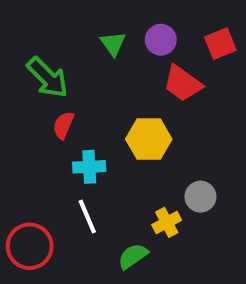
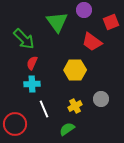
purple circle: (161, 40) -> (84, 10), moved
green triangle: (113, 44) -> (57, 22), size x1.6
cyan cross: (89, 167) -> (32, 84), moved
yellow cross: (167, 222) -> (75, 106), moved

